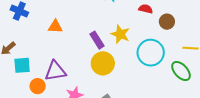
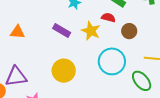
yellow star: (120, 34) -> (91, 31), moved
purple rectangle: (97, 40) -> (62, 31), moved, turned -30

